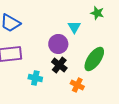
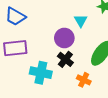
cyan cross: (35, 78) -> (41, 73), size x1.5

